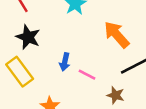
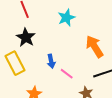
blue arrow: (65, 62) -> (51, 61), turned -32

